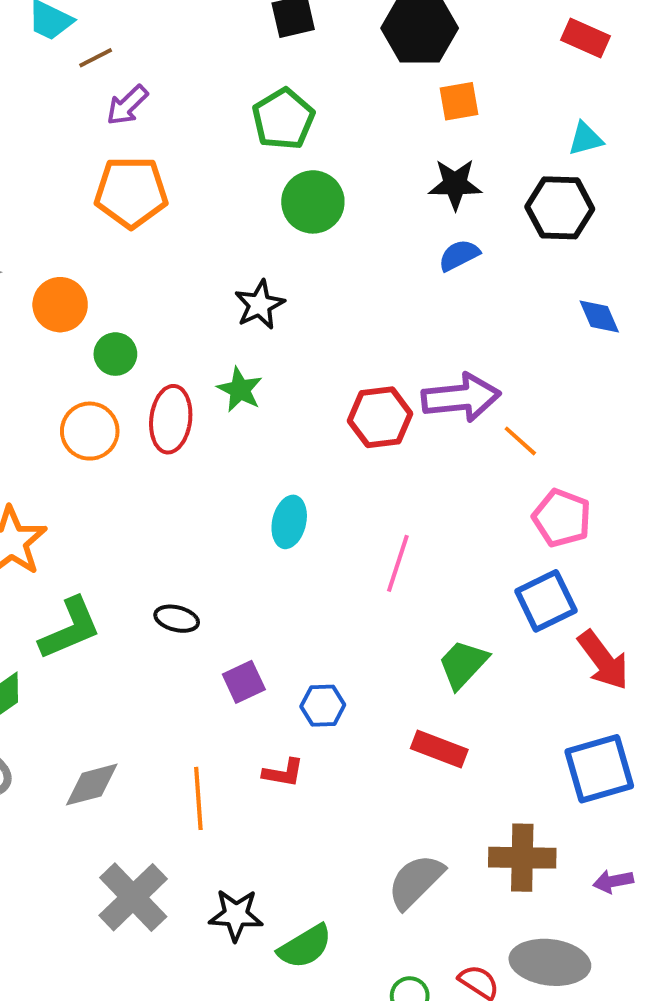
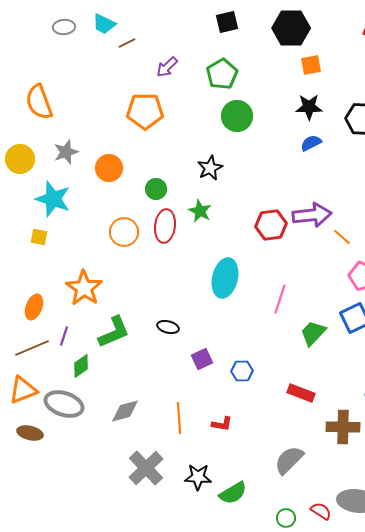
purple arrow: (127, 105) -> (167, 67), moved
green circle: (115, 354) -> (156, 189), moved
cyan ellipse: (289, 522) -> (225, 278), size x1.5
green trapezoid: (463, 664) -> (313, 333), moved
red L-shape: (283, 773) -> (222, 424), moved
brown cross: (522, 858) -> (343, 427), moved

